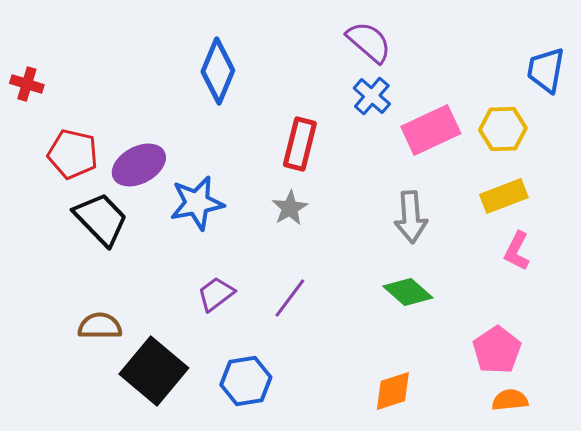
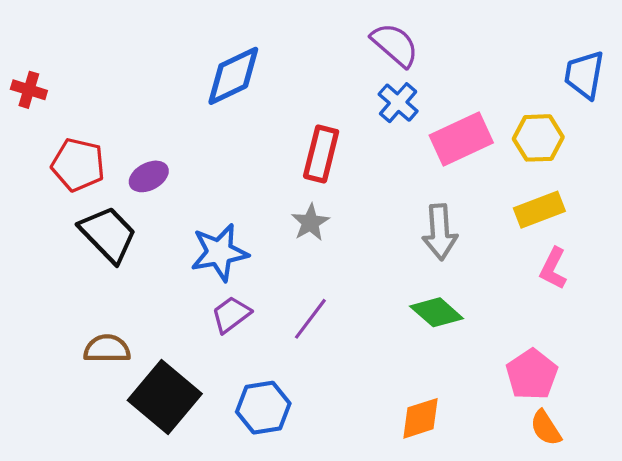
blue diamond: (218, 71) -> (233, 76), turned 42
purple ellipse: (139, 165) -> (149, 176), size x0.7
blue star: (197, 203) -> (219, 252), moved
orange semicircle: (510, 400) -> (546, 428), turned -117

